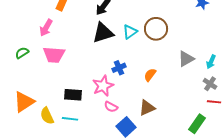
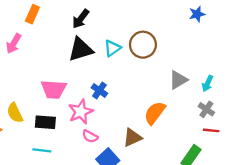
pink trapezoid: (54, 55) -> (54, 89), moved
blue cross: (119, 68) -> (99, 90), turned -32
orange semicircle: (150, 75) -> (155, 113), moved, size x1.5
yellow semicircle: (47, 116) -> (15, 113), moved

